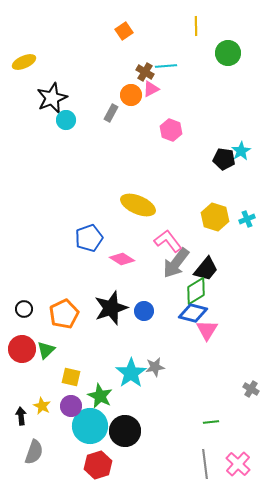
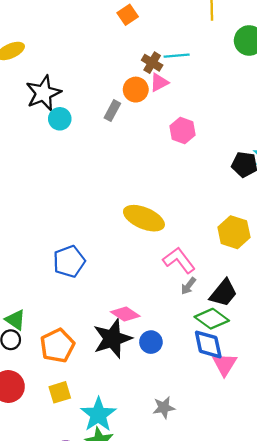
blue pentagon: (89, 238) -> (69, 261), moved
pink diamond: (122, 259) -> (125, 314), moved
gray arrow: (176, 263) -> (188, 286), size x0.5
green diamond: (196, 291) -> (212, 319), turned 68
blue diamond: (193, 313) -> (208, 344), turned 64
green triangle: (46, 350) -> (15, 320), moved, turned -42
cyan star: (131, 373) -> (98, 415), moved
yellow square: (71, 377) -> (60, 392), moved, turned -30

